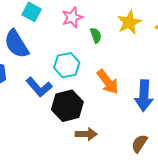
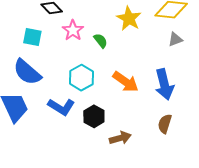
black hexagon: (67, 106) -> (94, 116), size x0.7
brown semicircle: (139, 143) -> (165, 124), moved

